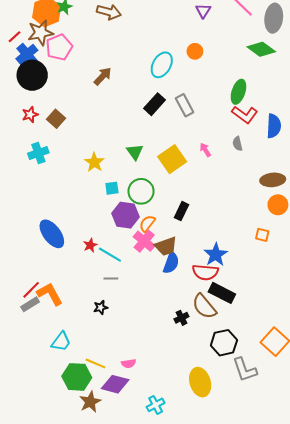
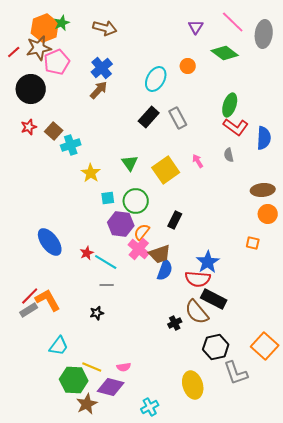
green diamond: (261, 49) -> (225, 53), moved
blue cross: (27, 54) -> (102, 68), moved
cyan cross: (38, 153) -> (71, 145), moved

